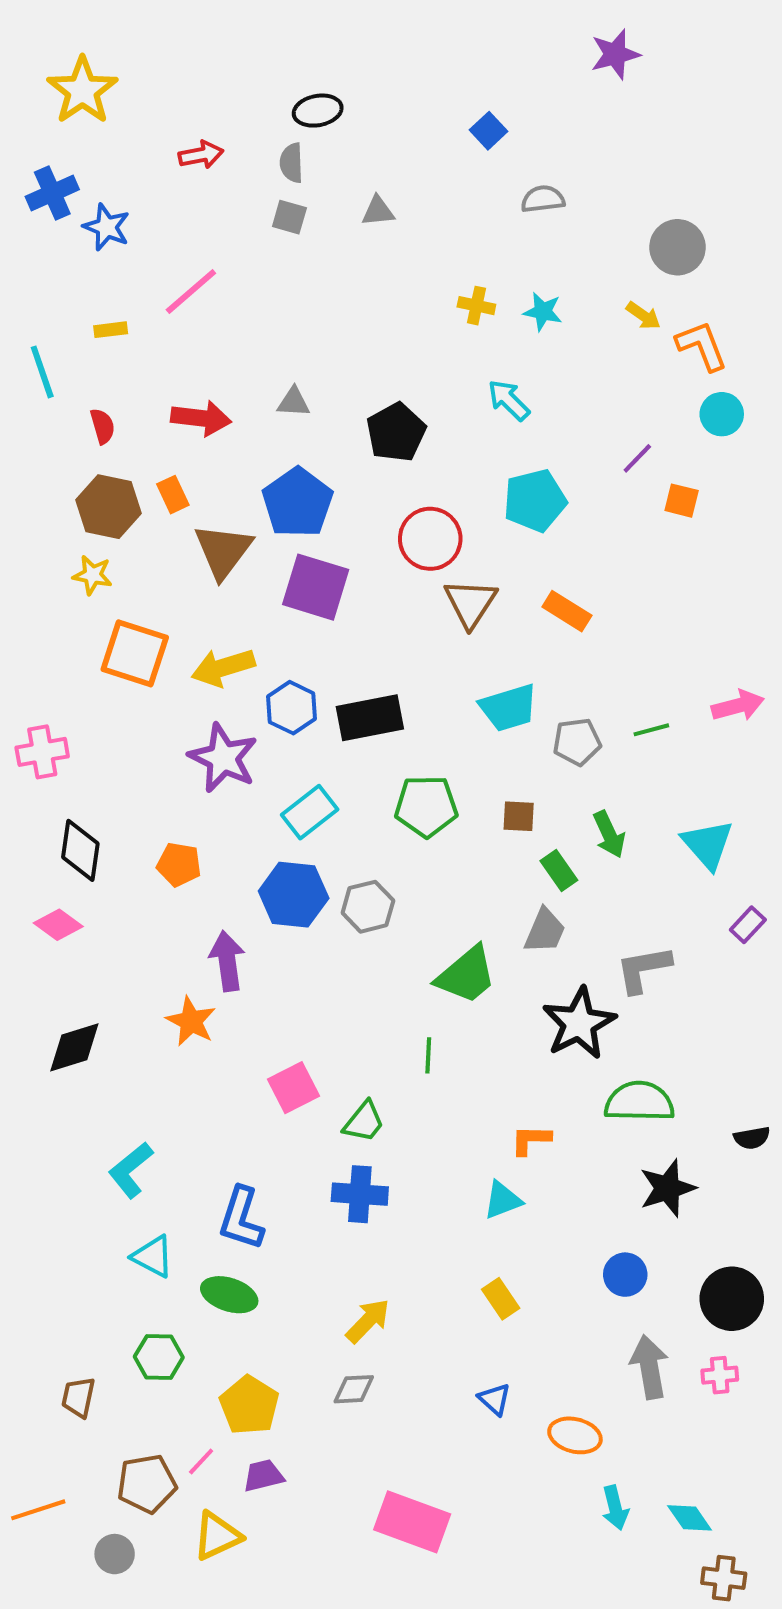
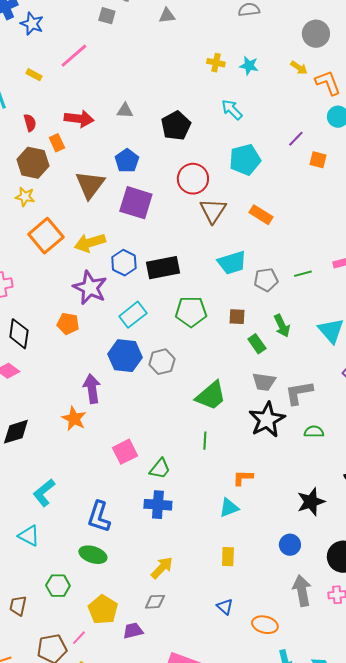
gray square: (289, 217) -> (107, 16), moved
yellow rectangle: (111, 330) -> (34, 75), turned 35
orange rectangle: (173, 495) -> (57, 143), moved
blue pentagon: (298, 503) -> (127, 161), size x0.7
orange square: (135, 653) -> (46, 236), turned 32
orange pentagon: (179, 864) -> (68, 324), moved
gray trapezoid: (545, 931) -> (264, 382), moved, turned 75
green line: (428, 1055) -> (205, 441), moved
green semicircle: (639, 1102) -> (314, 432), moved, size x0.6
cyan triangle: (153, 1256) -> (29, 536), moved
yellow rectangle: (501, 1299) -> (228, 557), turned 36
purple trapezoid: (263, 1476) -> (133, 631), moved

